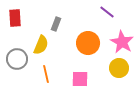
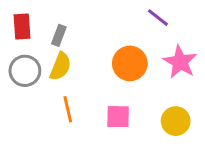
gray rectangle: (56, 24) -> (59, 35), moved
gray circle: (17, 59) -> (25, 71), moved
yellow circle: (119, 68) -> (176, 121), moved

